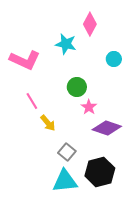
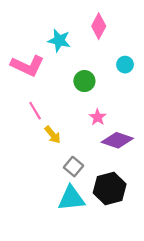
cyan star: (66, 44) -> (59, 40), moved
green circle: (77, 87) -> (84, 81), moved

